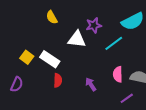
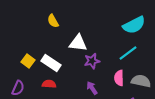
purple star: (94, 25) -> (92, 61), moved
cyan line: (114, 43) -> (128, 53), moved
red semicircle: (58, 80) -> (49, 84), moved, turned -88

